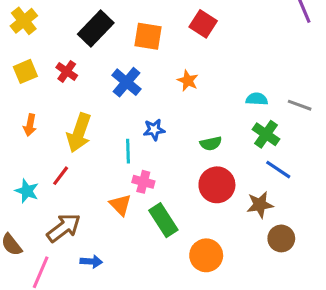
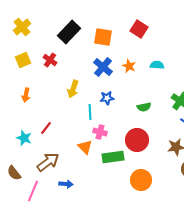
blue cross: (126, 82) -> (103, 67), moved
cyan semicircle: (257, 99) -> (157, 65), moved
yellow arrow: (79, 133) -> (73, 89), moved, size x0.7
red circle: (217, 185) -> (137, 140), moved
green rectangle: (163, 220) -> (113, 157), turned -65

